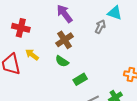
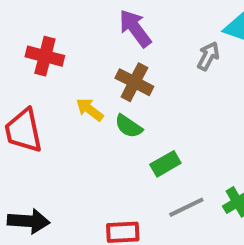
brown cross: (64, 40) -> (134, 82), turned -30
yellow arrow: (32, 55) -> (90, 109), moved

